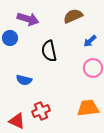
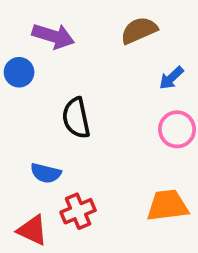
black semicircle: (49, 51) -> (76, 118), moved
blue semicircle: (24, 80) -> (46, 173), moved

